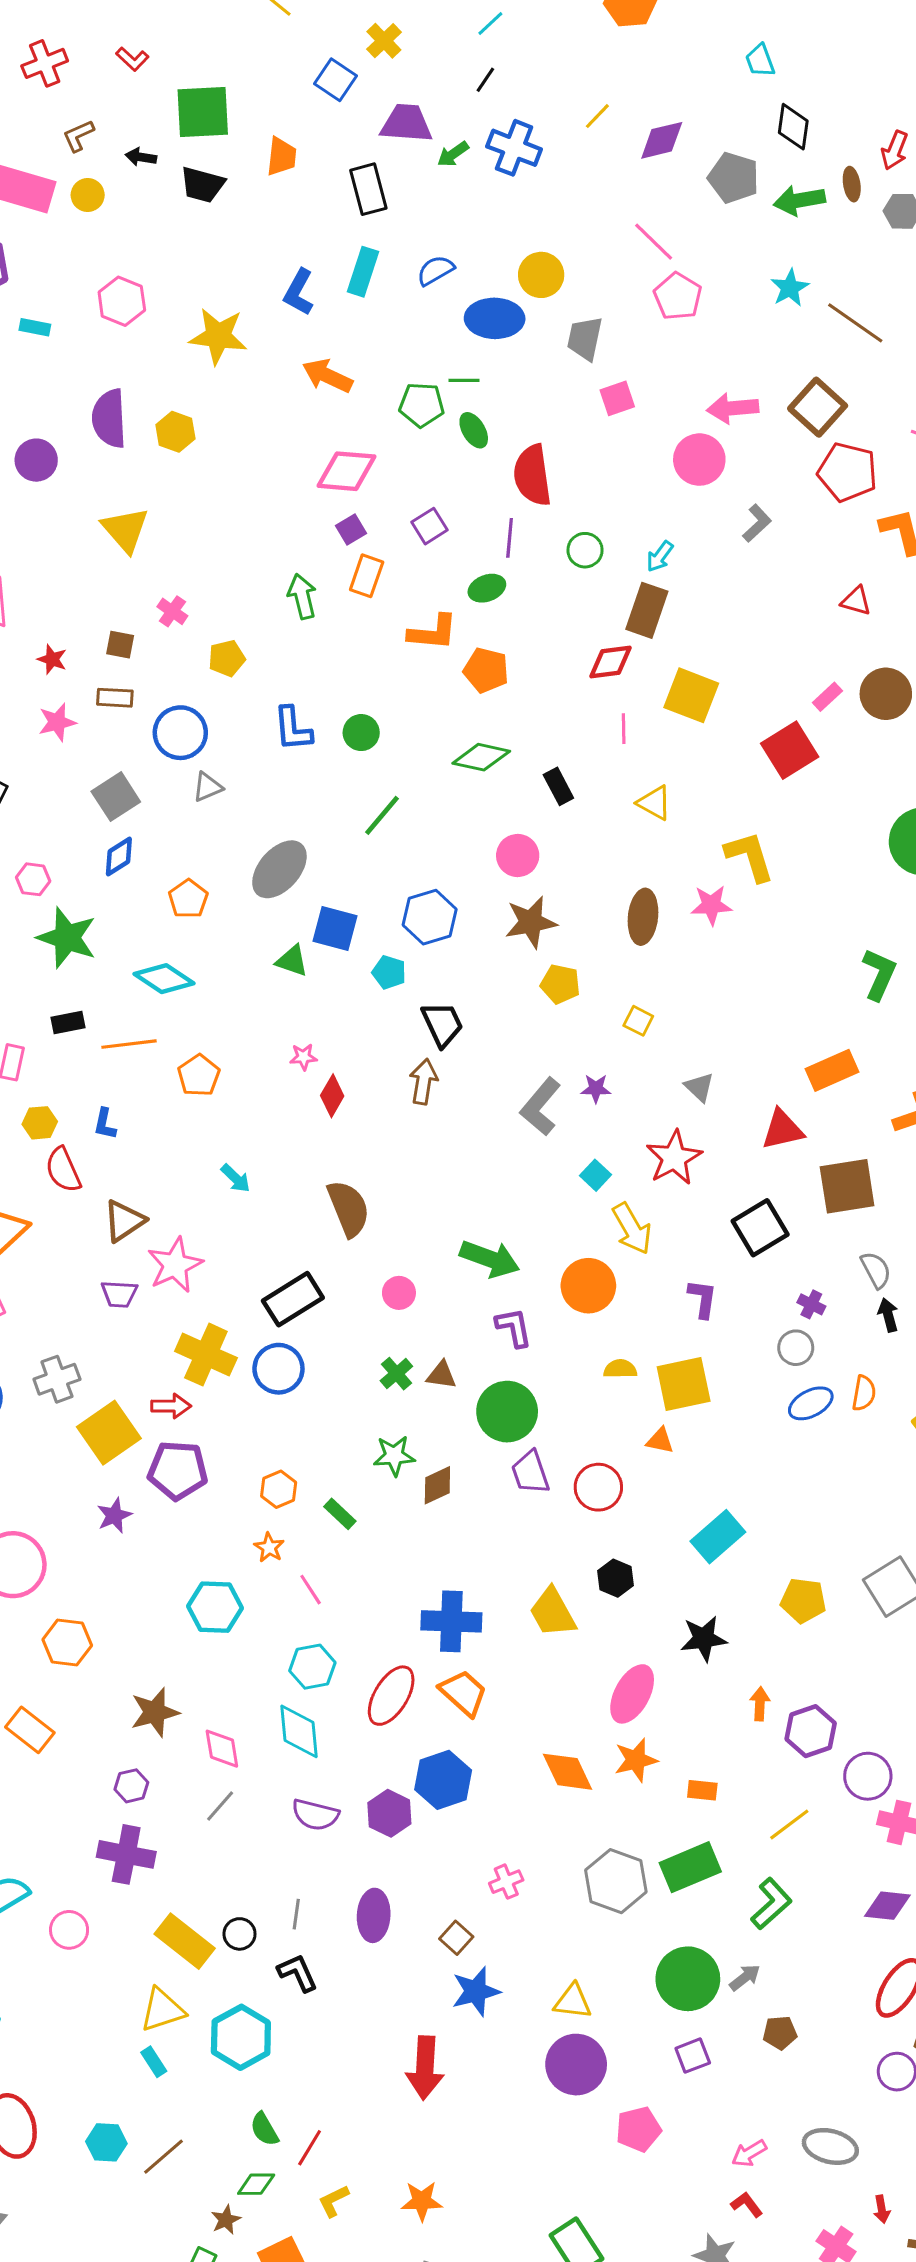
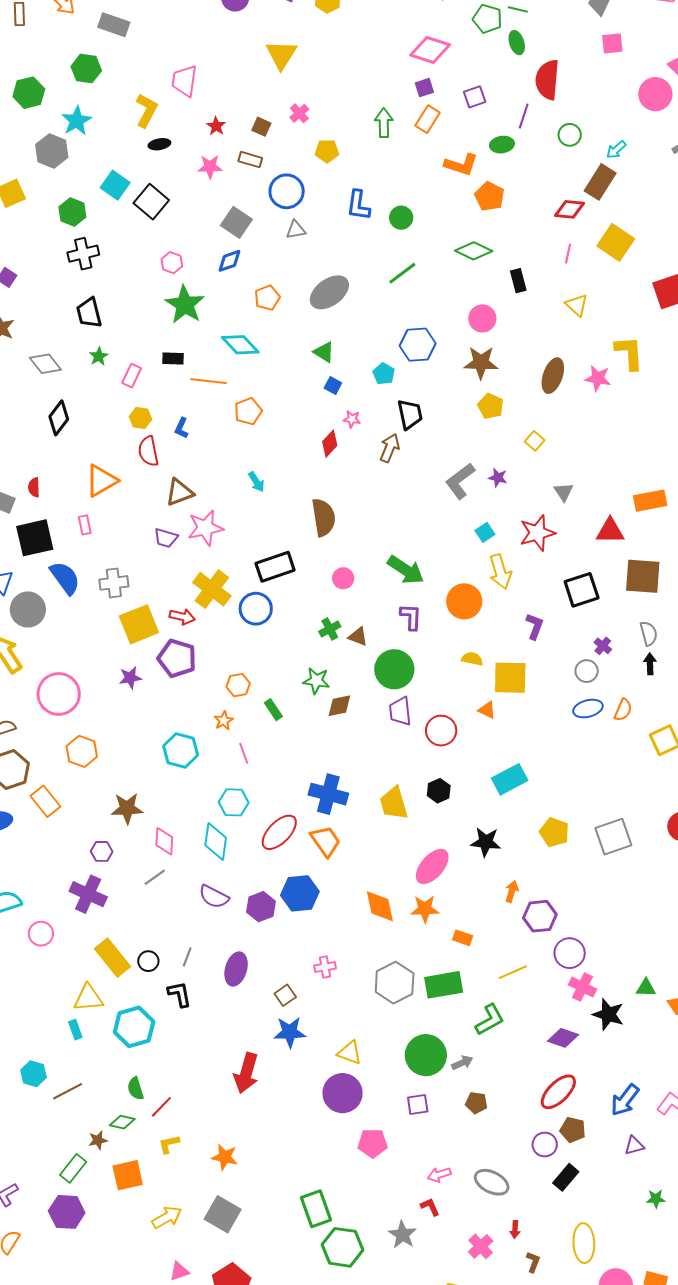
gray square: (116, 797) -> (236, 222), turned -36
blue square: (335, 928) -> (333, 386), moved, size x0.6
pink star: (303, 1057) -> (352, 419), moved

